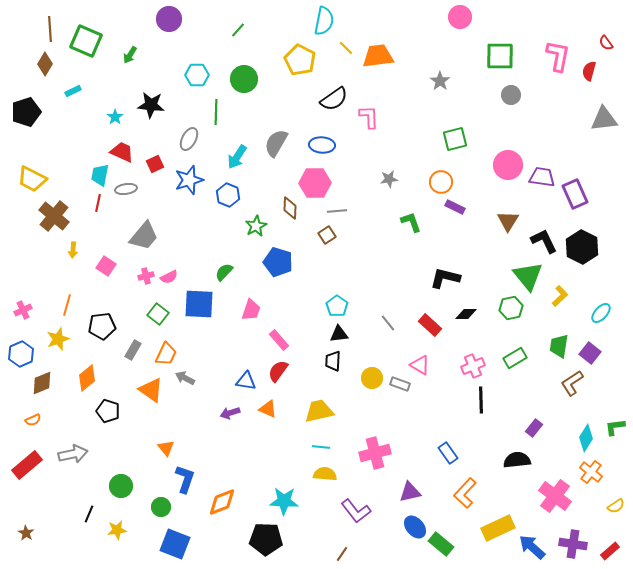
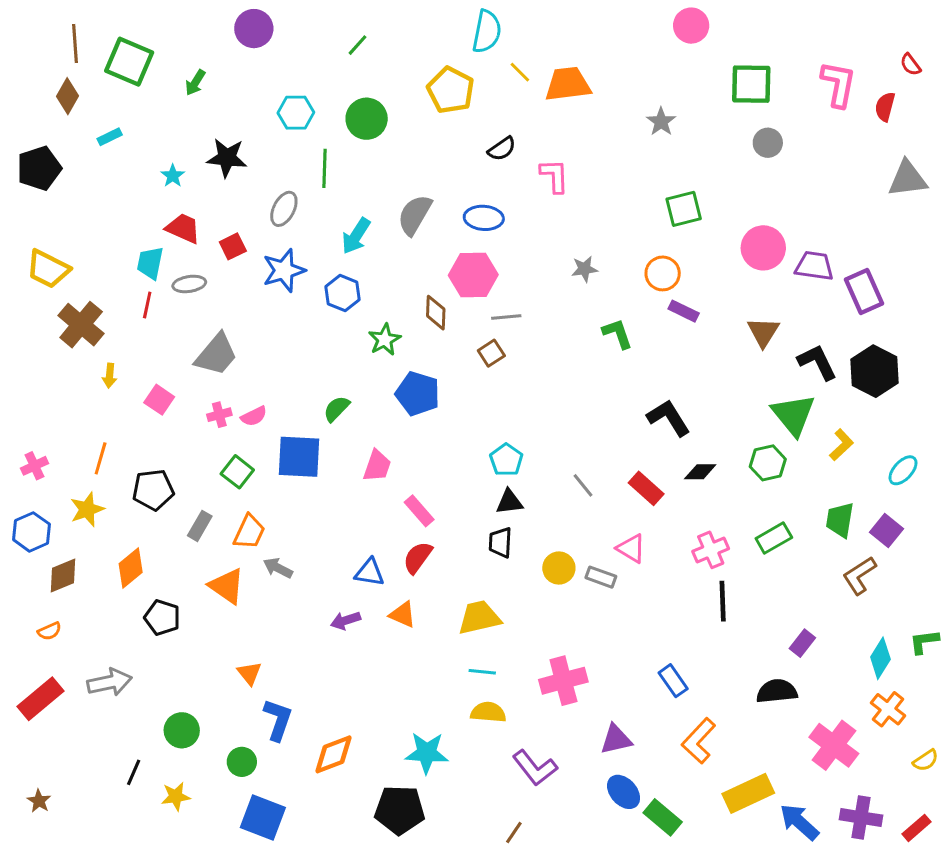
black semicircle: (334, 99) -> (502, 149), size x0.7
black L-shape: (445, 278) -> (669, 418), turned 44

